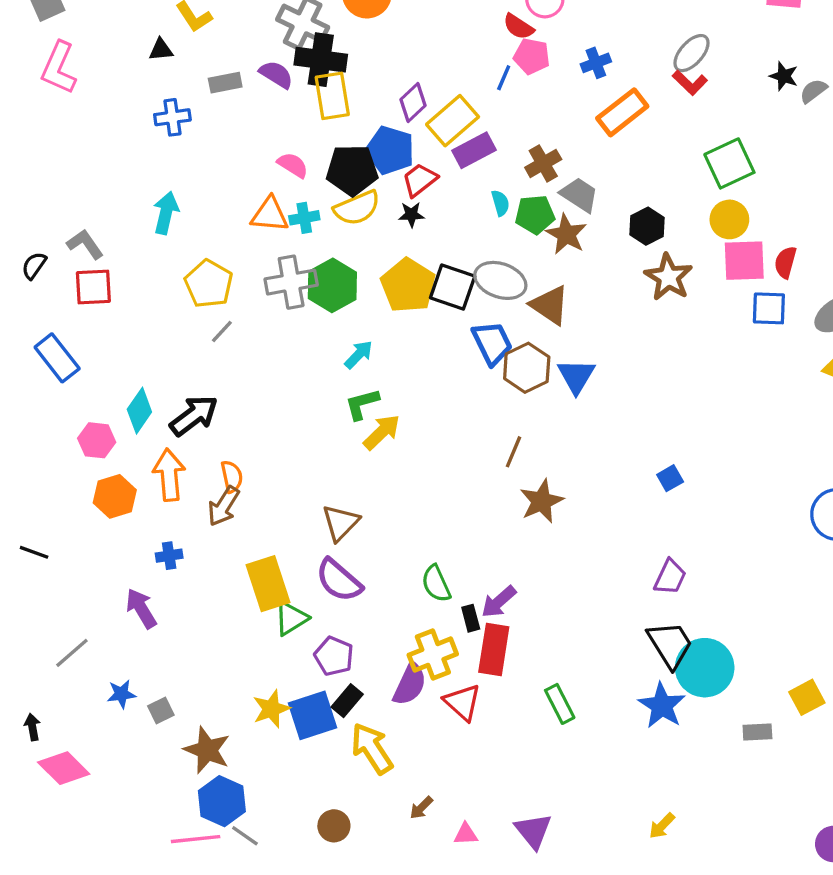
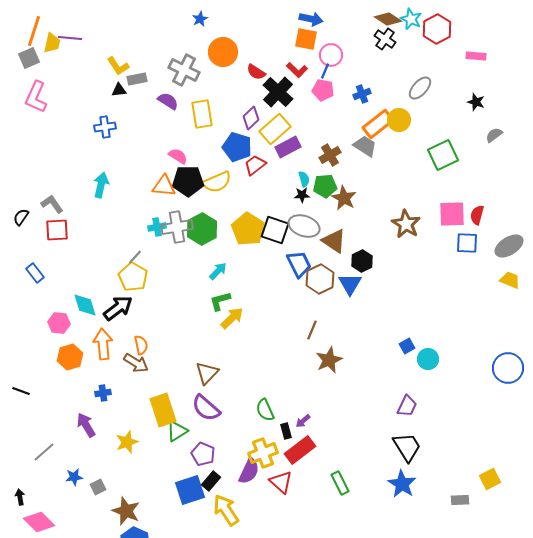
red semicircle: (518, 27) -> (256, 72), moved
black triangle: (161, 50) -> (119, 90), moved
black cross: (321, 60) -> (278, 92), moved, turned 36
blue line: (504, 78) -> (325, 71), moved
gray rectangle: (225, 83) -> (137, 79), moved
red L-shape: (690, 83) -> (297, 70), moved
gray semicircle: (813, 91) -> (494, 135), moved
black pentagon: (352, 170) -> (188, 181), moved
gray trapezoid: (579, 195) -> (365, 146), moved
black star: (411, 215) -> (302, 195), moved
cyan cross: (304, 218) -> (157, 227), moved
yellow circle: (729, 219) -> (399, 120), moved
black hexagon: (647, 226) -> (362, 261), moved
yellow pentagon: (209, 284) -> (133, 277), moved
blue rectangle: (57, 358) -> (35, 273), size x0.7
cyan diamond: (139, 411) -> (85, 305), turned -52
brown arrow: (224, 506) -> (136, 363), turned -90
purple arrow: (499, 602) -> (303, 421), size x0.7
red rectangle: (494, 650) -> (300, 450), turned 44
cyan circle: (705, 668) -> (428, 359), moved, size x0.6
yellow star: (271, 709) -> (127, 442), moved

